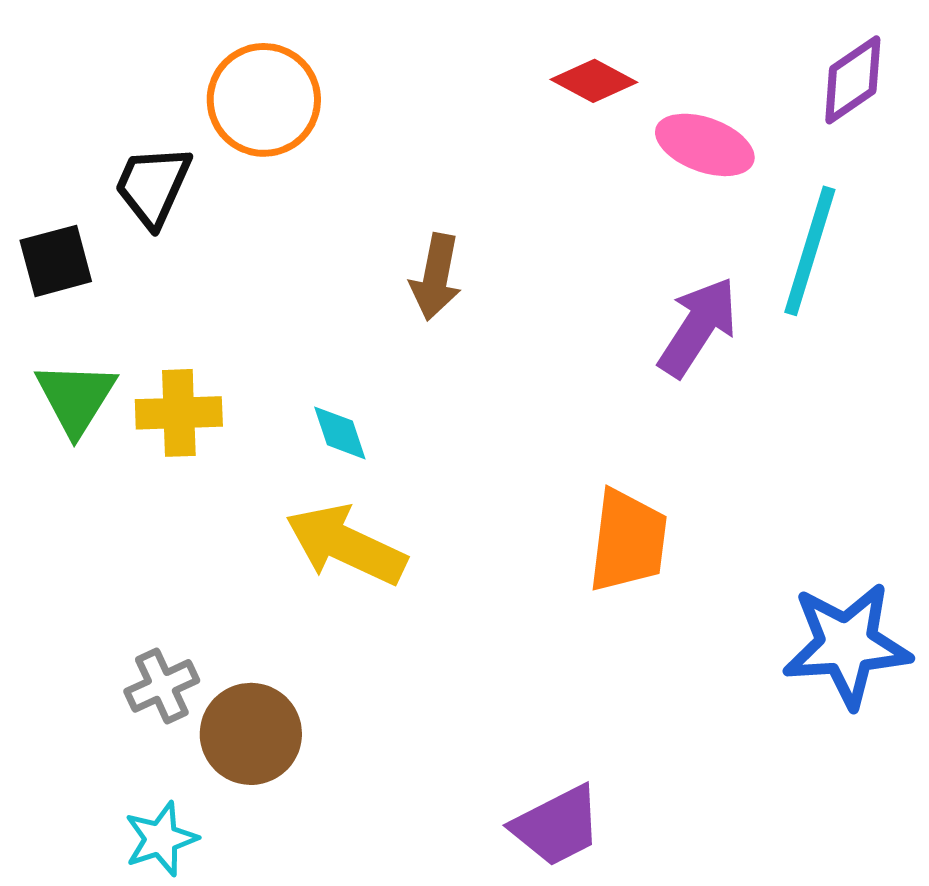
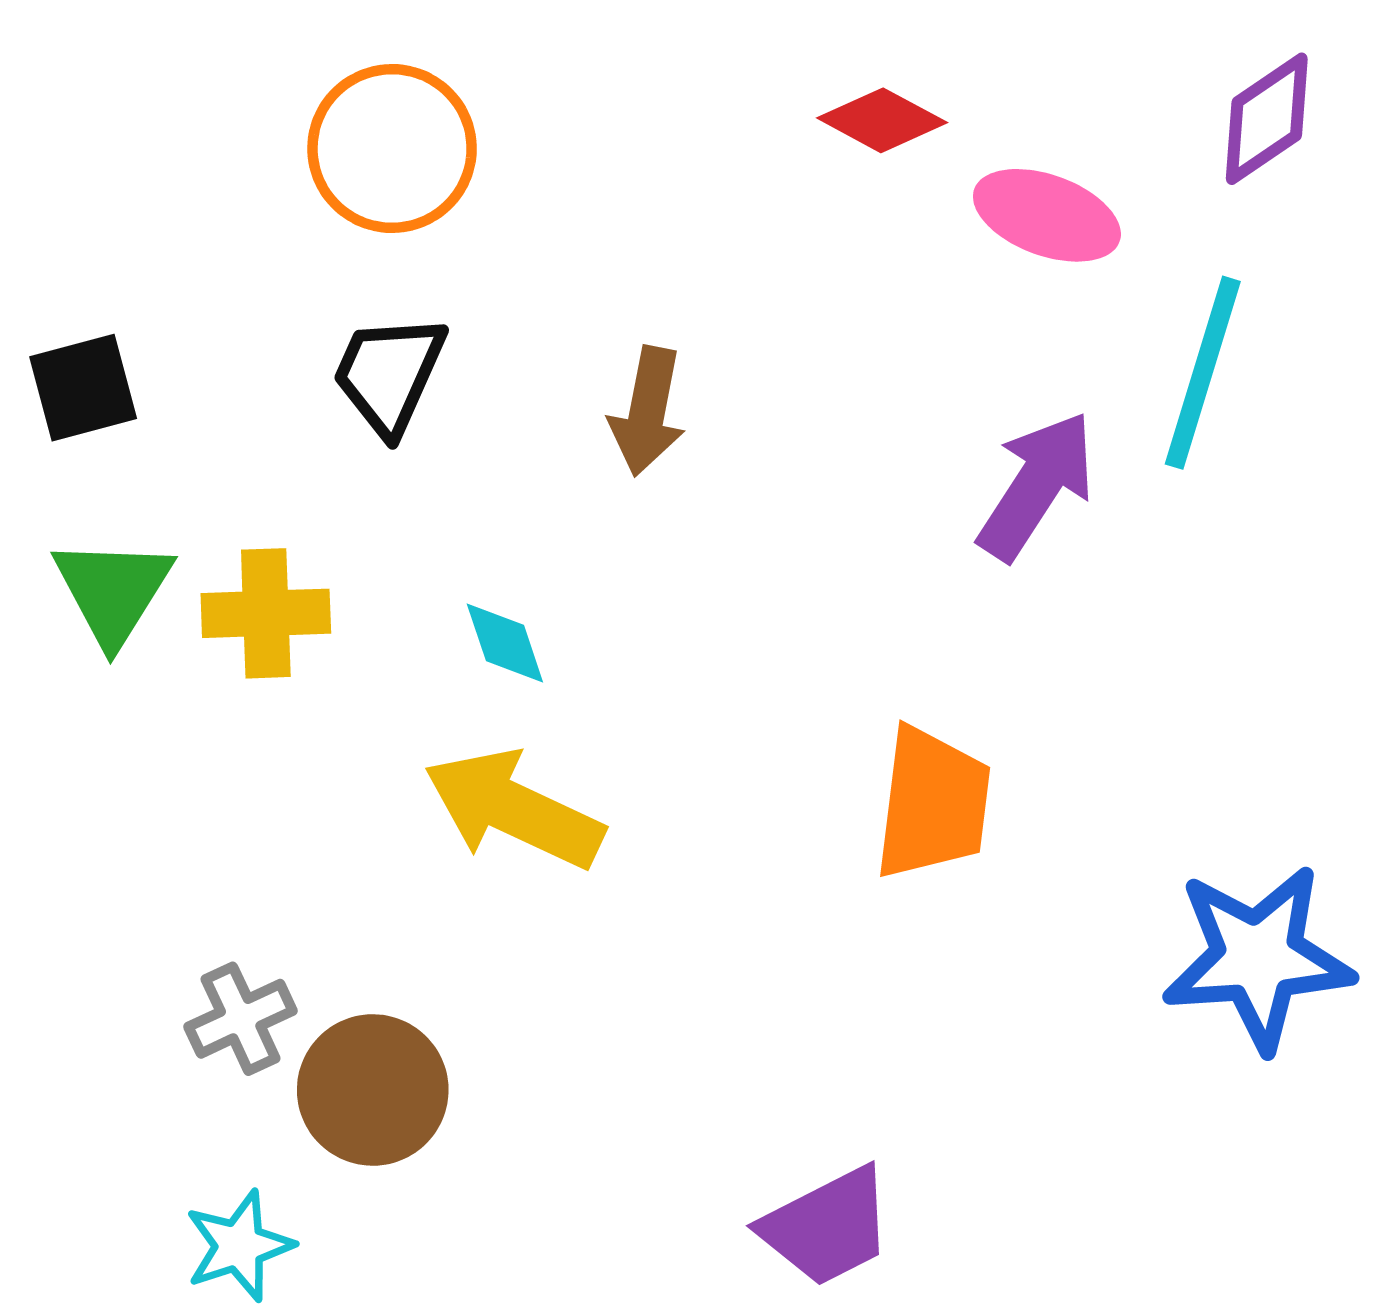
black trapezoid: (153, 186) -> (389, 374), moved

